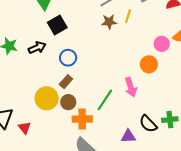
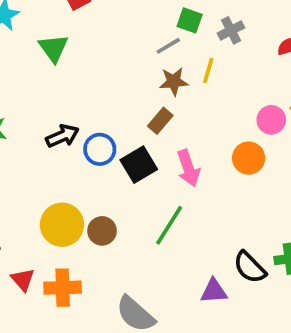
black square: (57, 25) -> (139, 165), moved
black arrow: (37, 48) -> (62, 136), moved
brown rectangle: (66, 82) -> (160, 121), moved
pink arrow: (131, 87) -> (188, 168), moved
orange cross: (82, 119) -> (63, 288), moved

